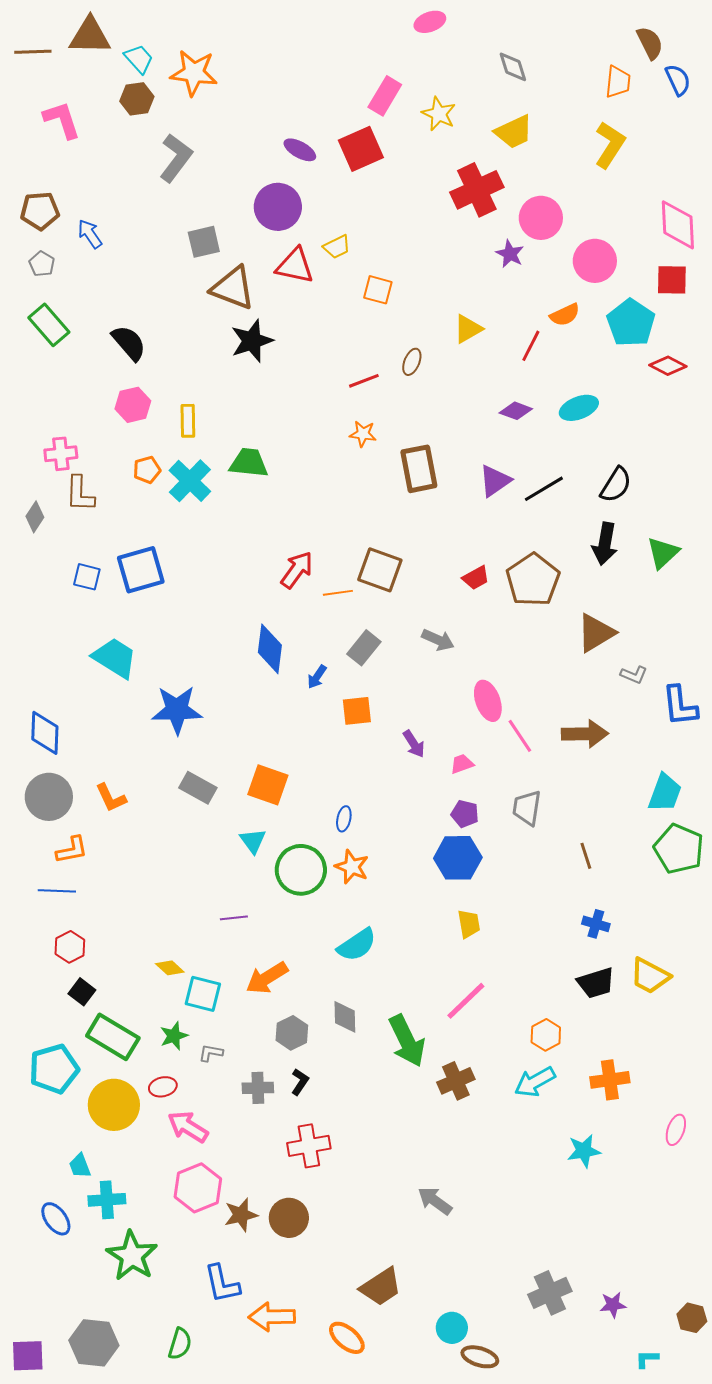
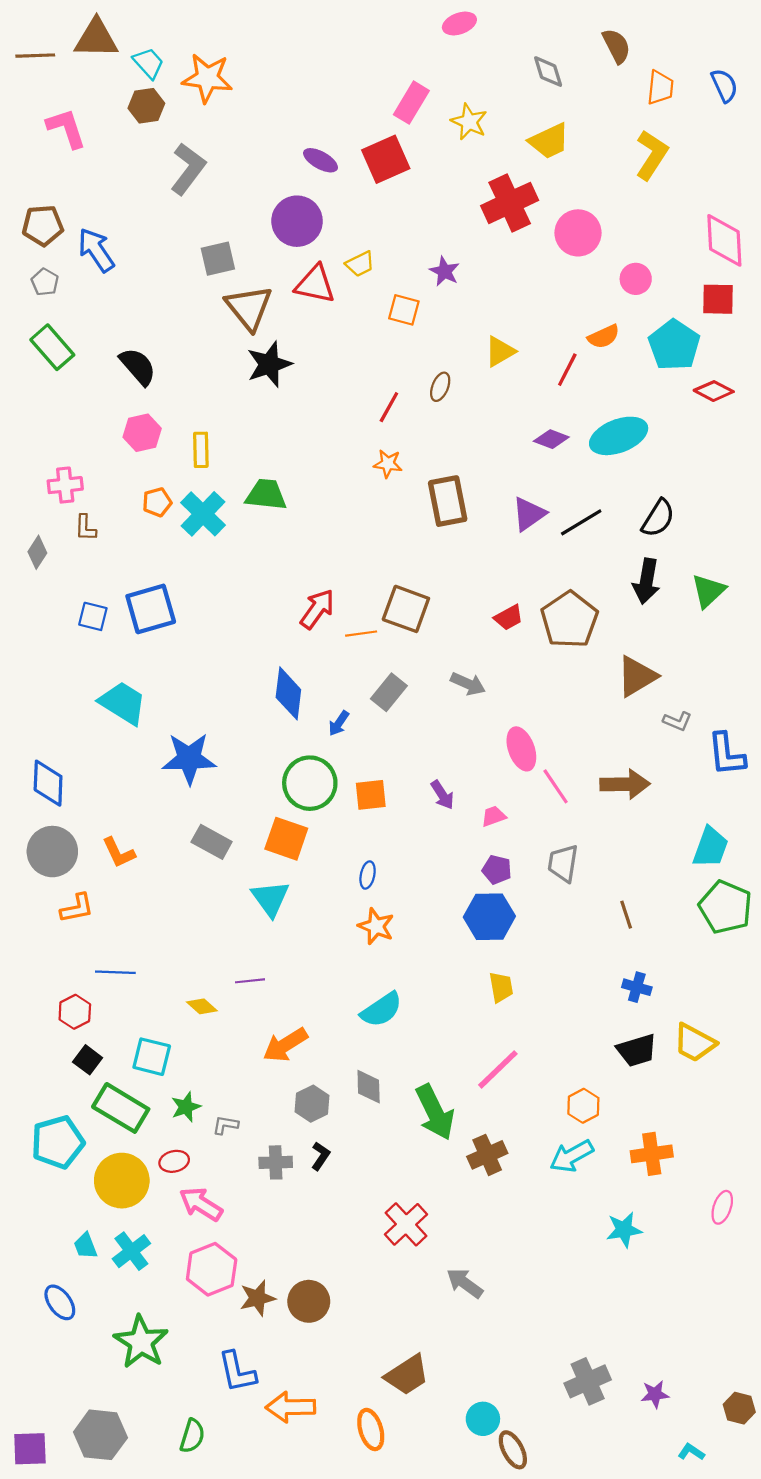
brown semicircle: (650, 43) -> (616, 46), moved
blue arrow: (90, 234) -> (96, 250), size x1.4
purple star: (510, 254) -> (444, 271), moved
pink circle: (595, 261) -> (636, 279), size x0.7
brown triangle: (233, 288) -> (249, 308), turned 30
red line: (364, 381) -> (389, 407), turned -40
cyan ellipse: (579, 408) -> (619, 436), size x1.4
brown L-shape: (80, 494) -> (85, 528), size x0.7
orange square: (357, 711) -> (371, 795), moved
cyan triangle: (253, 841) -> (270, 899), size x1.4
green circle: (301, 870) -> (310, 783), moved
blue line: (57, 891) -> (115, 972), moved
yellow diamond: (170, 968) -> (202, 1006), moved
cyan square: (203, 994) -> (152, 1057), moved
red cross: (309, 1146) -> (406, 1224), moved, turned -33
cyan cross: (107, 1200) -> (131, 1251), moved, turned -33
orange ellipse: (347, 1338) -> (371, 1430), turned 33
brown ellipse: (480, 1357) -> (513, 1450), turned 45
cyan L-shape: (647, 1359) -> (691, 1452), turned 35

